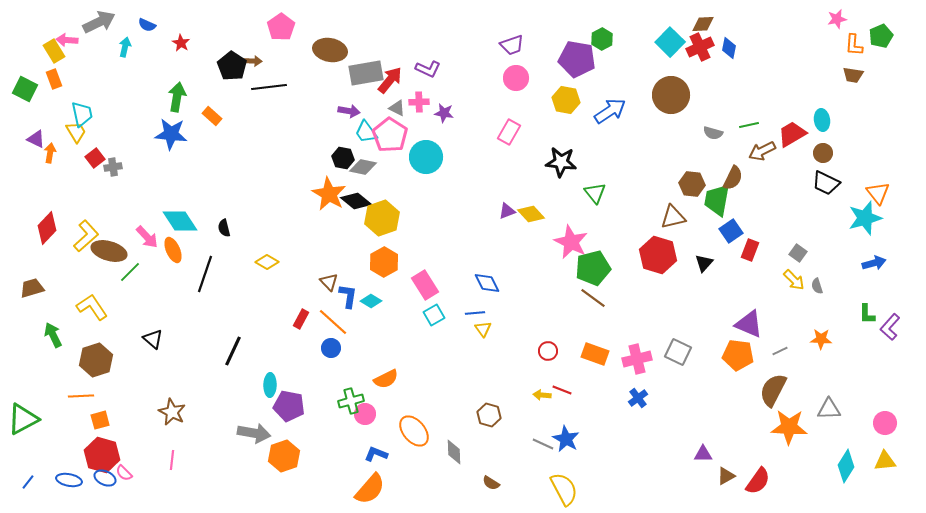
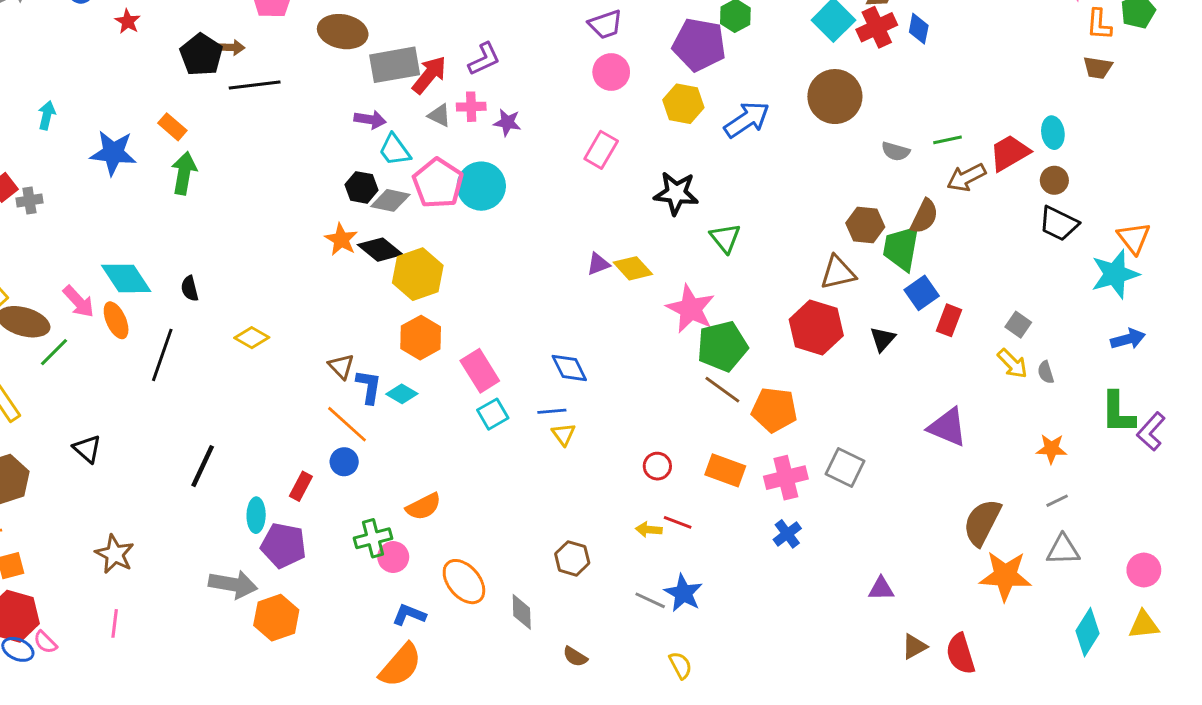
cyan arrow: (125, 47) -> (47, 115), moved
purple L-shape: (428, 69) -> (484, 59), turned -50
green arrow: (177, 97) -> (184, 173), moved
pink pentagon: (390, 135) -> (438, 183), moved
orange star: (329, 194) -> (341, 239), size x0.7
green L-shape: (867, 314) -> (1118, 413), size x1.5
red rectangle: (301, 319) -> (301, 486), moved
gray line: (780, 351) -> (1057, 501), moved
orange pentagon: (738, 355) -> (774, 410), moved
purple triangle: (703, 454) -> (881, 589), moved
red semicircle: (758, 481) -> (961, 654), turned 128
yellow semicircle: (564, 489) -> (680, 665), size x0.6

